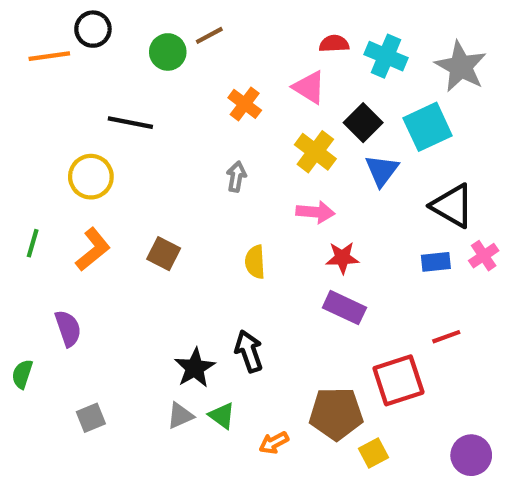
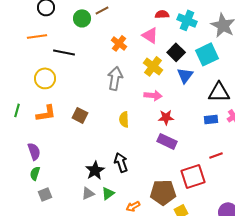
orange line: (49, 56) -> (37, 36), moved
gray arrow: (236, 177) -> (115, 78), size x1.6
black triangle: (453, 206) -> (219, 92), turned -30
orange L-shape: (93, 249) -> (46, 113), turned 30
green semicircle: (22, 374) -> (35, 173), moved
green triangle: (222, 416) -> (108, 193), turned 48

